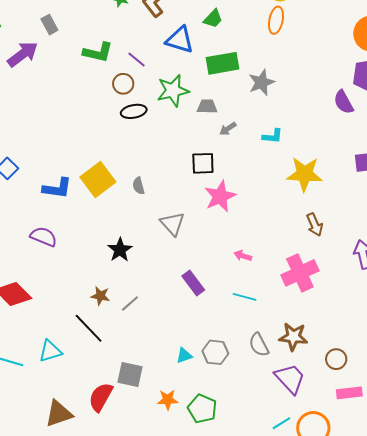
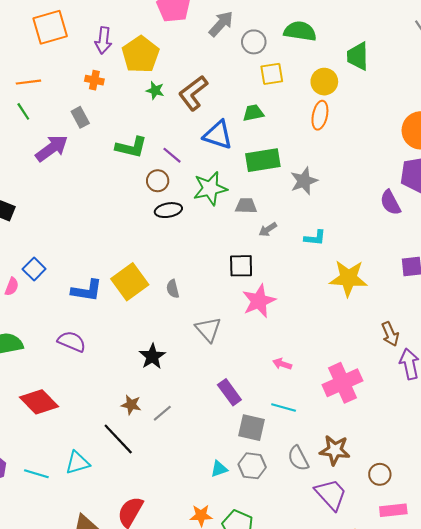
green trapezoid: (213, 19) -> (253, 113), turned -145
brown arrow: (315, 225) -> (390, 334), moved
gray square: (130, 375) -> (251, 428), moved

